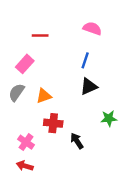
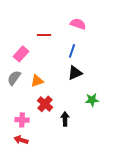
red line: (40, 36) -> (44, 35), moved
red cross: (53, 123) -> (45, 104), turned 35
black arrow: (77, 141) -> (65, 119), turned 32
pink cross: (26, 142) -> (22, 120), turned -32

